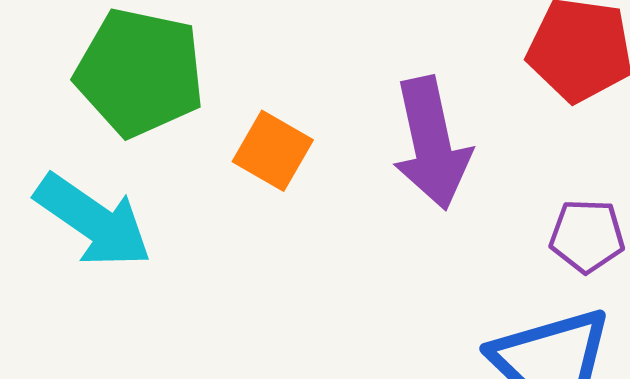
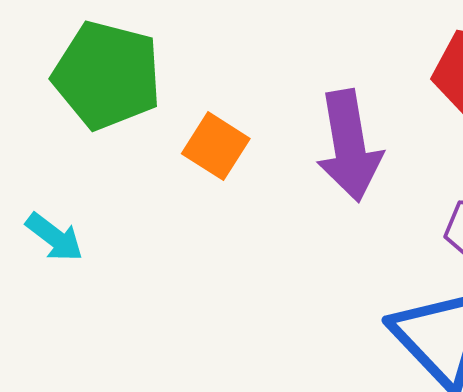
cyan arrow: (93, 221) -> (54, 237), moved, size x0.6

